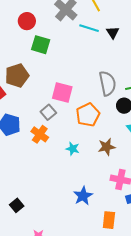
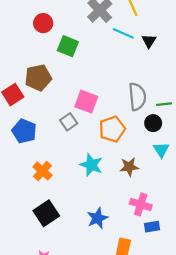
red circle: (27, 21) -> (43, 23), moved
orange cross: (40, 134) -> (42, 171), moved
cyan star: (73, 149) -> (91, 165), size x1.5
black square: (17, 205) -> (46, 213), moved, size x1.6

